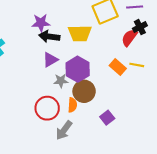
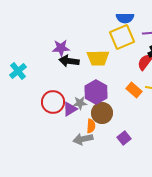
purple triangle: (50, 60) -> (70, 109), moved
red circle: (47, 108) -> (53, 102), moved
gray arrow: (64, 130) -> (83, 139), moved, turned 42

